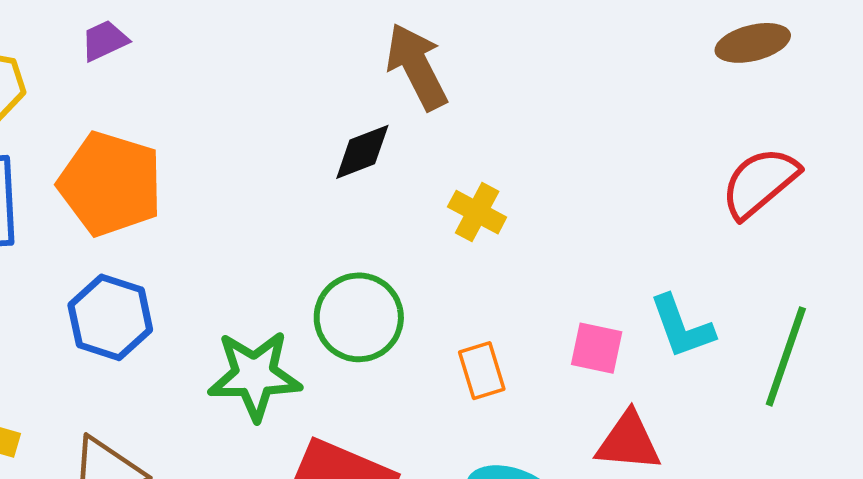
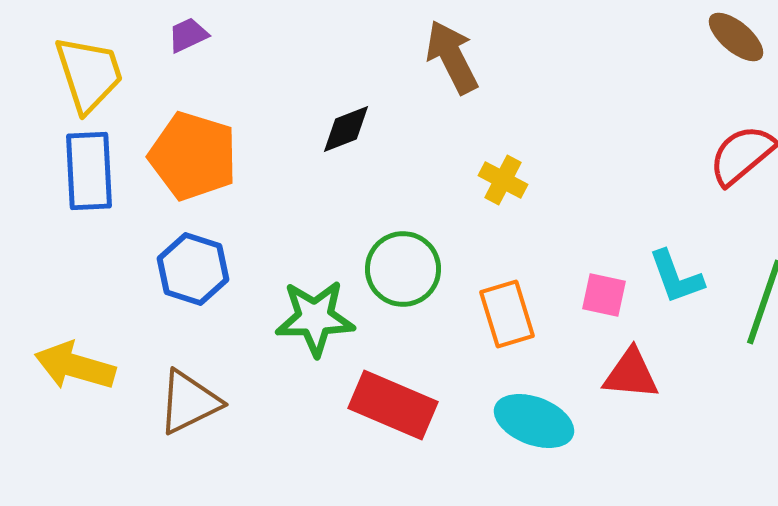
brown ellipse: (753, 43) -> (736, 37), turned 54
black diamond: (362, 152) -> (346, 129), moved
orange rectangle: (482, 371) -> (507, 314), size x1.4

